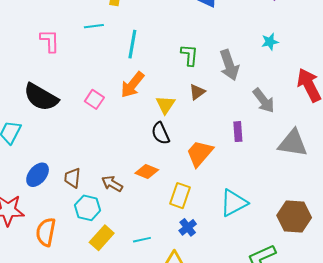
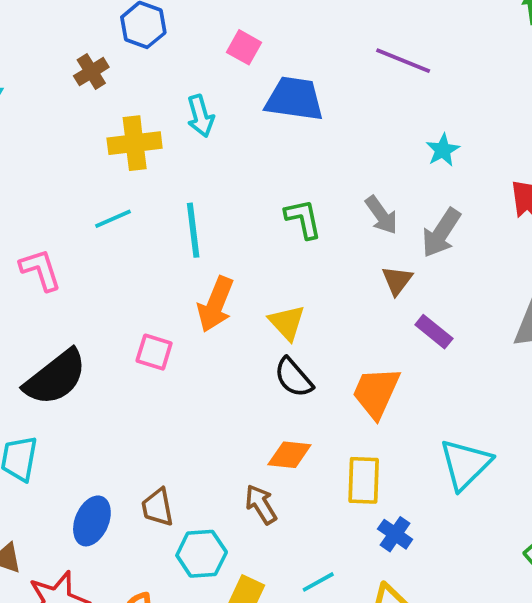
gray arrow: (229, 65) -> (381, 215), size x0.7
brown triangle: (197, 92) -> (397, 280), moved
black semicircle: (41, 97) -> (55, 377), turned -51
gray arrow: (264, 101) -> (441, 233), moved, turned 88
purple rectangle: (238, 132) -> (434, 332), turned -30
brown arrow: (112, 184) -> (261, 504), moved, turned 45

